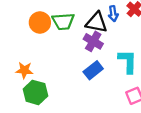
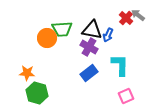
blue arrow: (113, 14) -> (108, 35), moved, turned 32
orange circle: (40, 22) -> (47, 38), moved

